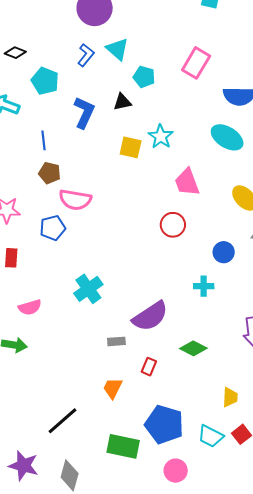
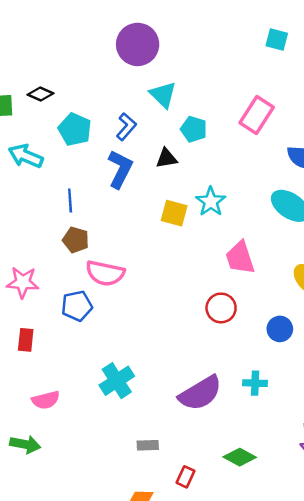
blue L-shape: (86, 55) -> (126, 127), moved
blue circle: (224, 252) -> (280, 329), moved
purple semicircle: (150, 316) -> (200, 393), moved

